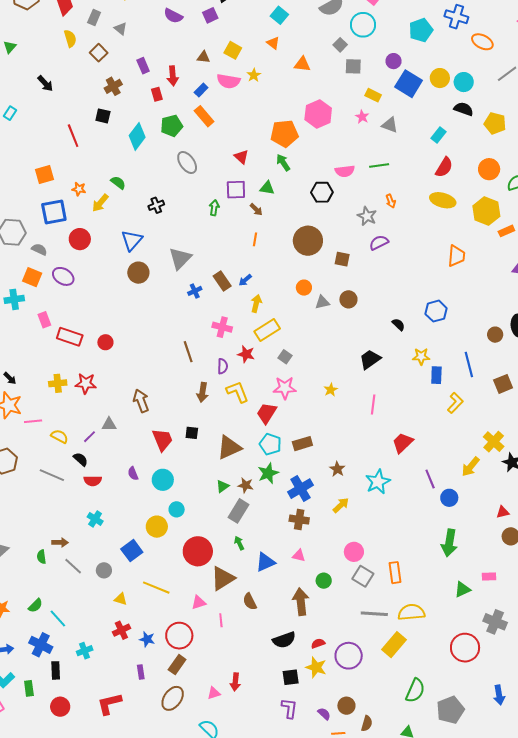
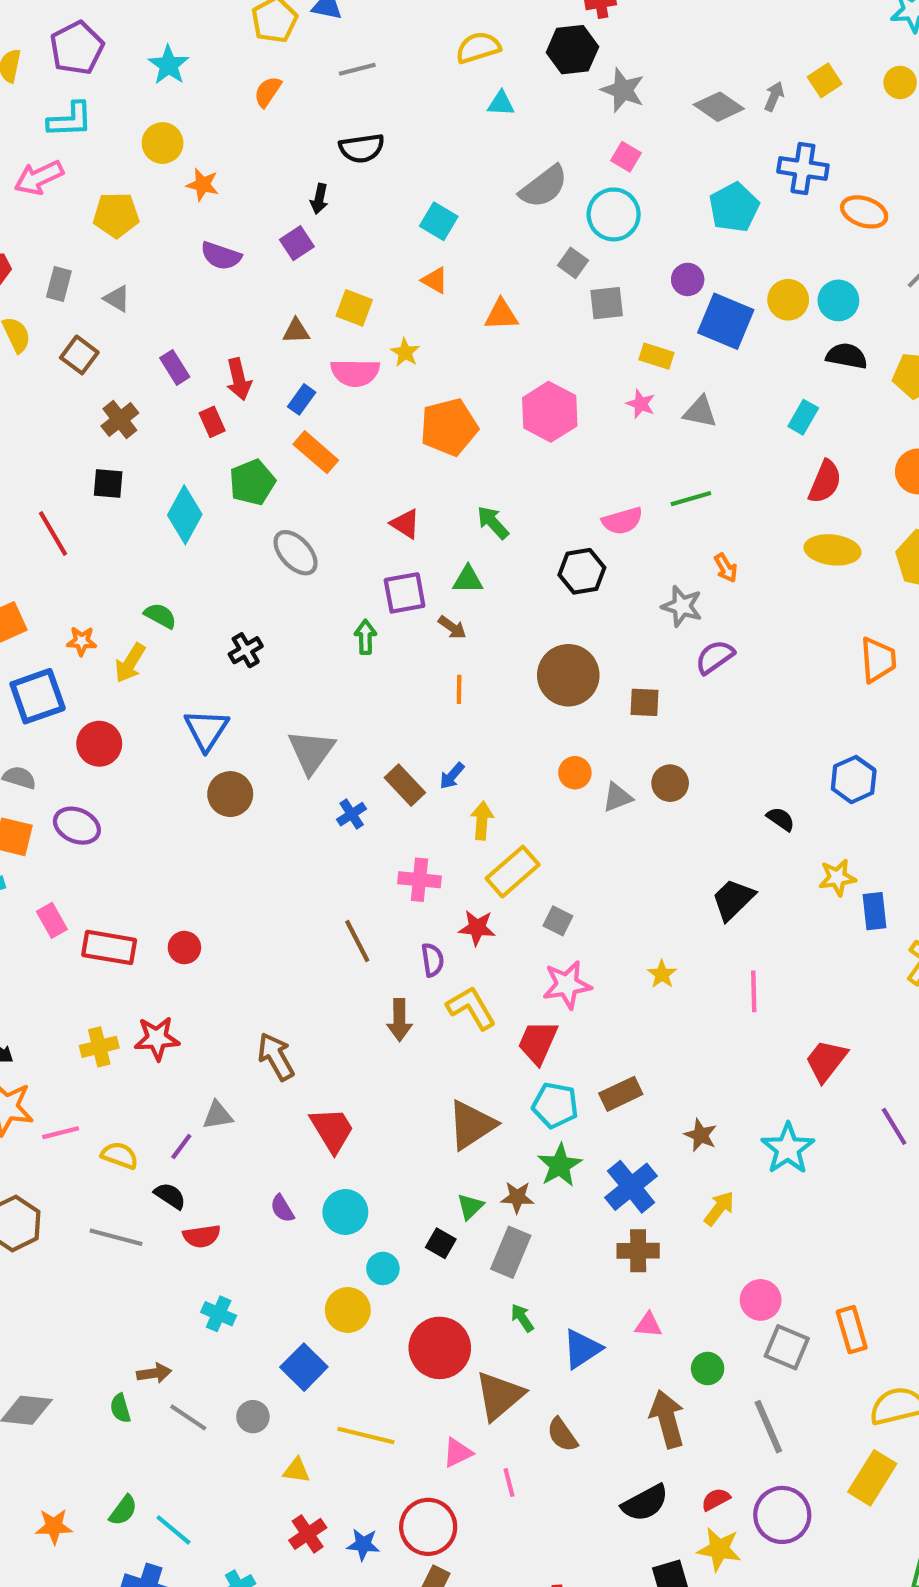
orange pentagon: (284, 134) -> (449, 427), moved
black square: (192, 433) -> (441, 1243), moved, turned 32
gray line: (374, 614) -> (768, 1427), moved, turned 72

